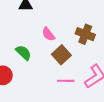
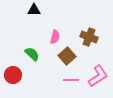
pink semicircle: (48, 34) -> (55, 37), turned -128

